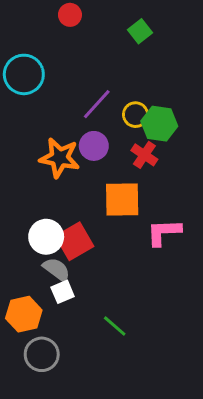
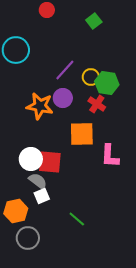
pink L-shape: (164, 232) -> (110, 156), turned -85
red square: (74, 241) -> (50, 162), turned 35

